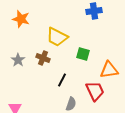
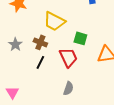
black line: (62, 80) -> (40, 62), moved
red trapezoid: (95, 91) -> (68, 57), moved

